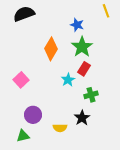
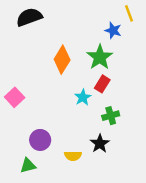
blue star: (77, 25) -> (113, 30), moved
pink square: (21, 80) -> (15, 97), moved

